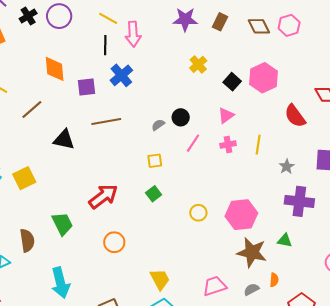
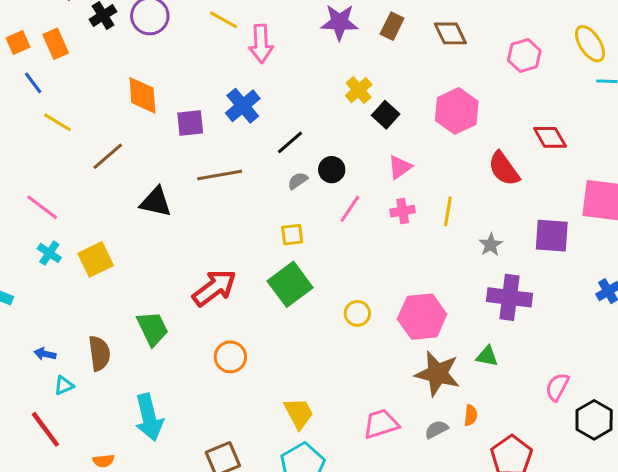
pink hexagon: (289, 25) -> (524, 55), moved
black line: (105, 45) -> (290, 142), moved, turned 48
black square: (232, 82) -> (386, 115), moved
green square: (154, 194) -> (290, 284), size x1.8

